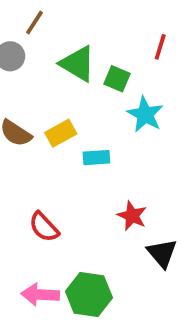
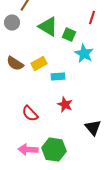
red star: (132, 216) -> (65, 105), moved

